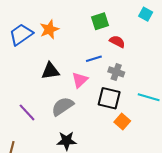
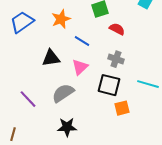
orange star: (49, 29) -> (61, 19), moved
blue line: (94, 59) -> (82, 41), moved, turned 49
orange square: (122, 122) -> (122, 108), turned 35

